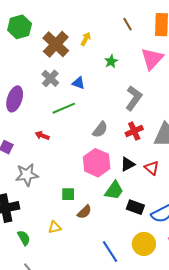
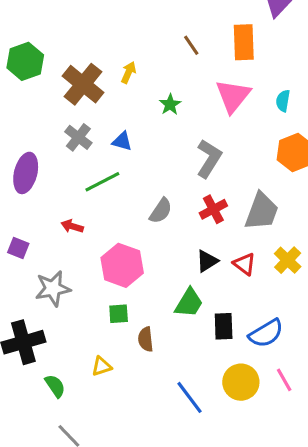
pink hexagon: (97, 163) -> (122, 265), moved
black rectangle: (135, 207) -> (224, 326), turned 72
brown semicircle: (84, 212) -> (146, 339), turned 133

